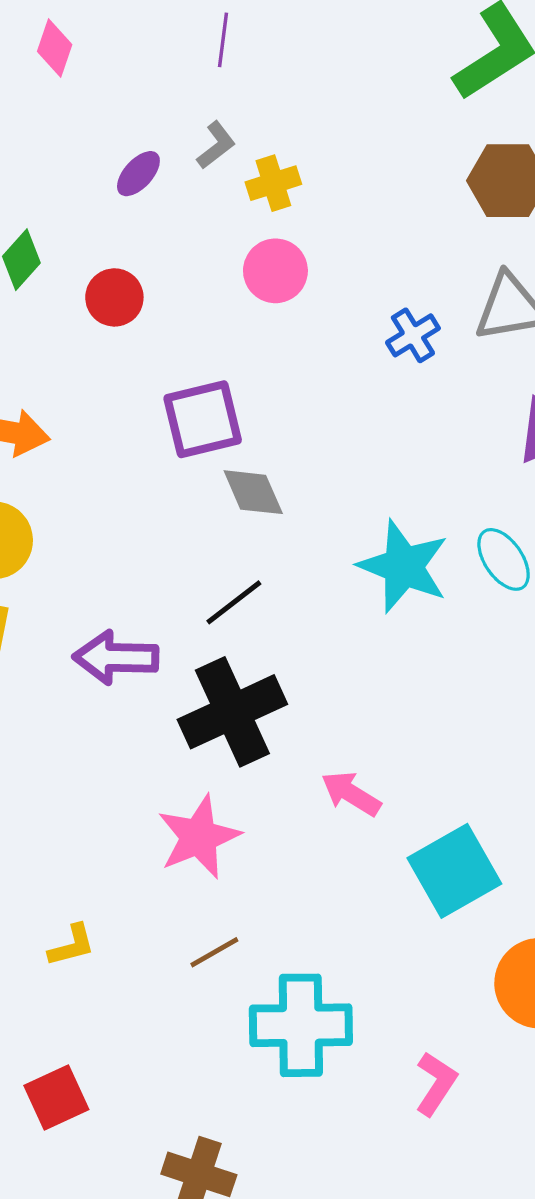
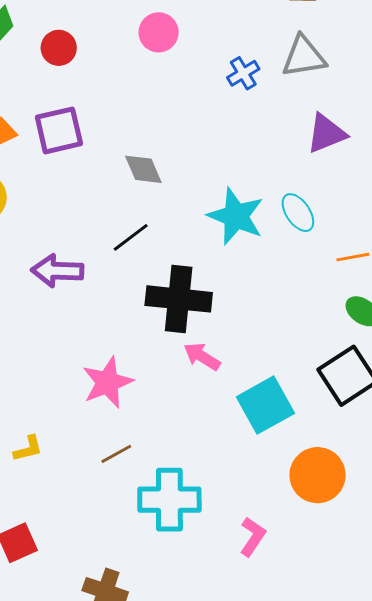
purple square: (203, 419) -> (59, 130), moved
black cross: (232, 712) -> (179, 299), moved, turned 30

